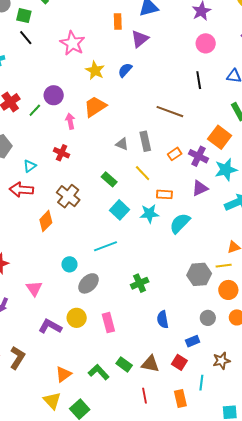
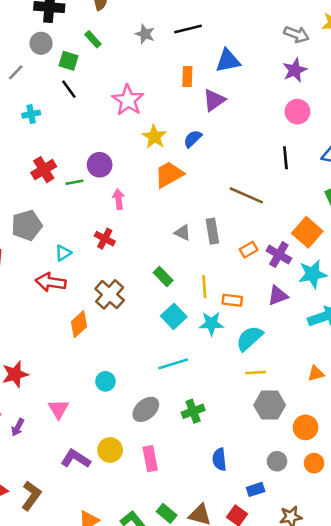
orange trapezoid: (95, 107) -> (169, 174), moved
green line: (35, 110) -> (74, 182), turned 32
yellow line: (143, 173) -> (204, 287), moved, turned 36
cyan line: (106, 246) -> (173, 364), moved
yellow line: (224, 266) -> (256, 373), moved
gray ellipse: (88, 283) -> (146, 409), moved

